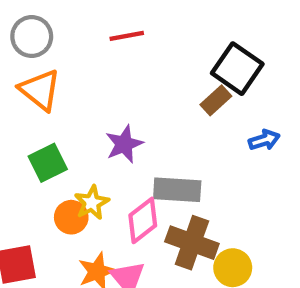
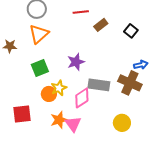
black square: (237, 69) -> (131, 31), size x0.6
orange triangle: (40, 90) -> (39, 34), turned 35
brown rectangle: (216, 100) -> (101, 25), moved
brown cross: (192, 243) -> (130, 83), moved

